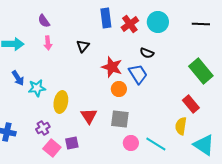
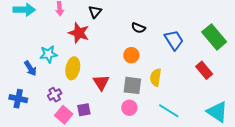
black semicircle: (147, 53) -> (138, 28), moved
red star: (112, 67) -> (79, 33), moved
blue trapezoid: (138, 74) -> (174, 40), moved
blue arrow: (18, 78) -> (30, 68), moved
yellow semicircle: (181, 126) -> (156, 77), moved
pink circle: (131, 143) -> (129, 108), moved

